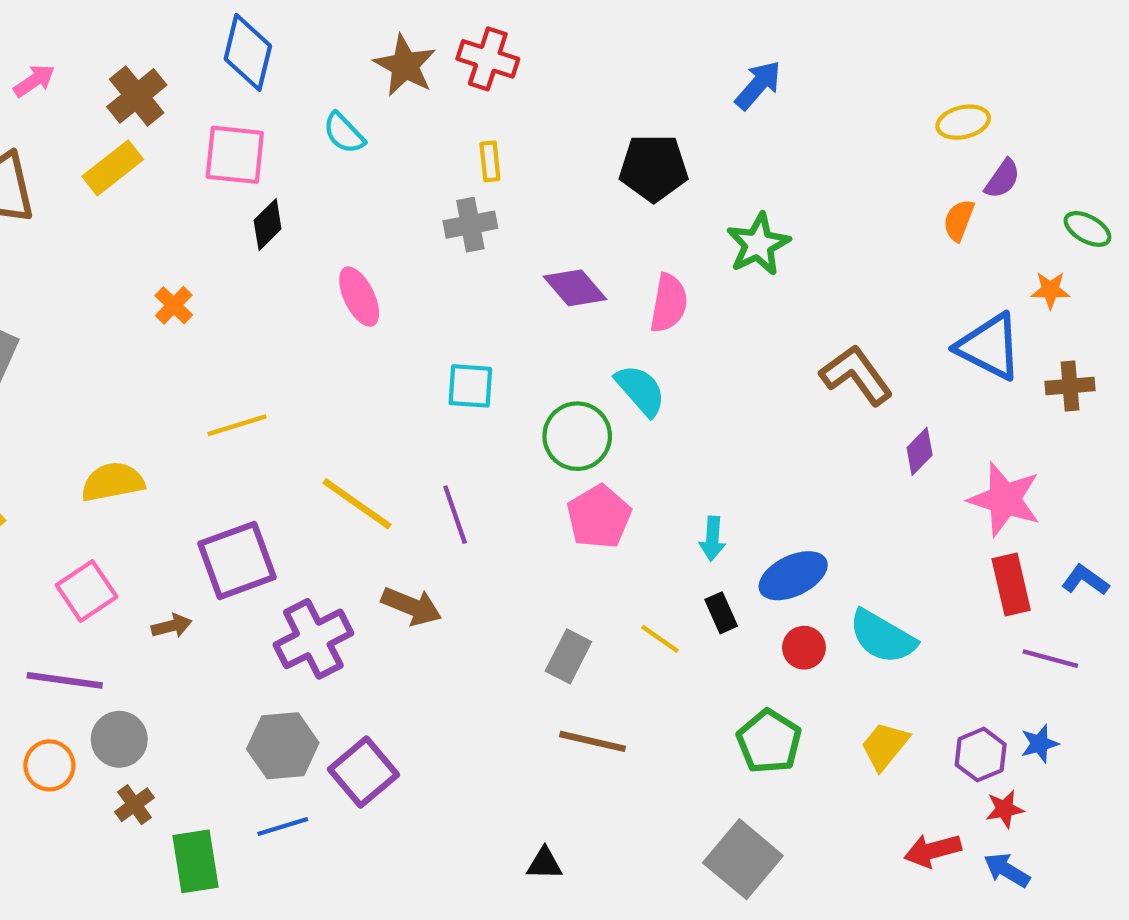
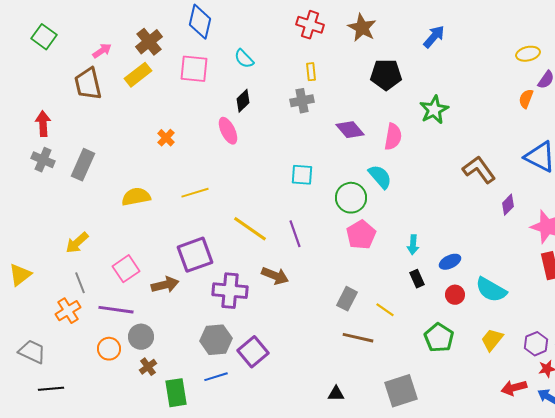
brown star: (405, 65) -> (362, 28), moved
pink arrow: (34, 81) -> (102, 51), moved
black diamond: (268, 225) -> (243, 101), moved
pink ellipse: (359, 297) -> (228, 131), moved
yellow semicircle: (113, 482) -> (136, 197), moved
blue ellipse: (793, 576) -> (450, 262), size x0.7
brown arrow: (172, 626) -> (165, 285), size x1.5
purple cross: (313, 639) -> (230, 291), turned 32
yellow line: (660, 639) -> (385, 310), moved
gray square: (743, 859) -> (401, 391), moved, turned 32

